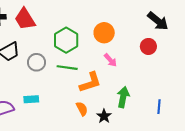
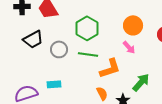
orange circle: (104, 33) -> (133, 25), moved
green arrow: (123, 97) -> (141, 82), turned 30

